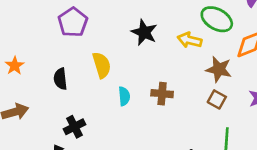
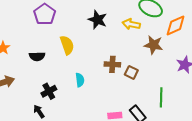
black semicircle: (60, 79) -> (37, 56), turned -84
cyan semicircle: (124, 96) -> (80, 80), moved
brown square: (217, 99) -> (131, 72), moved

